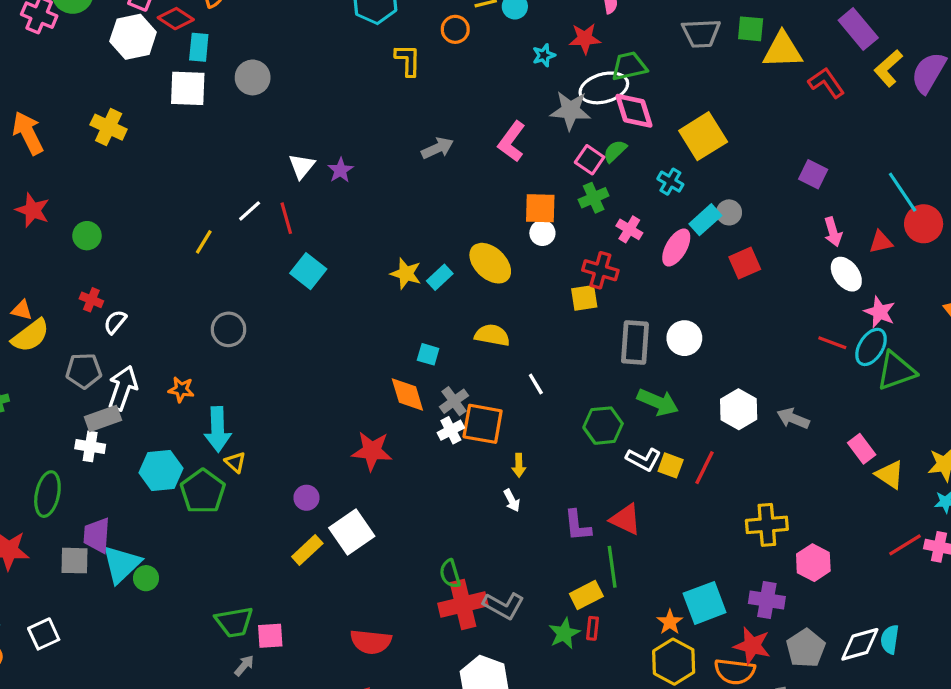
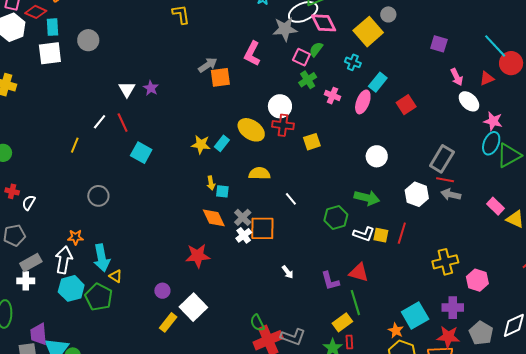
orange square: (540, 208) -> (220, 77), moved
gray circle: (729, 212) -> (388, 14), moved
white circle: (542, 233) -> (280, 106), size x1.5
red cross: (600, 270) -> (283, 125), moved
gray rectangle: (635, 343) -> (442, 159), moved, turned 36
red line: (832, 343) -> (445, 180), moved
white arrow: (123, 388) -> (64, 260), moved
yellow arrow: (519, 465) -> (211, 183), moved

